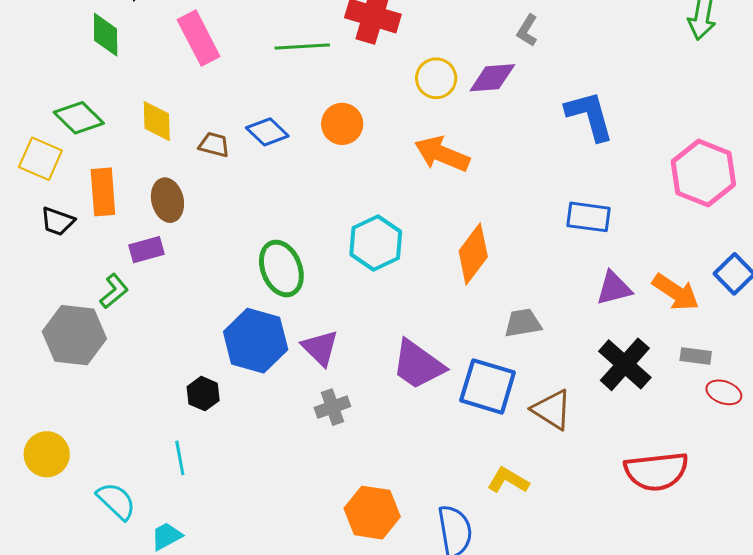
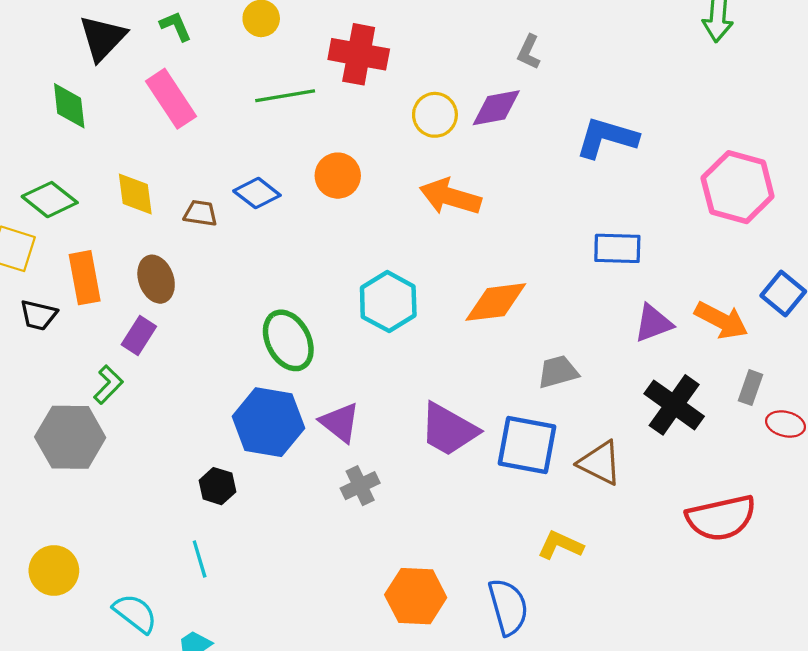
blue L-shape: (590, 116) -> (607, 138), turned -52
purple rectangle: (146, 250) -> (139, 336), turned -36
orange diamond: (473, 254) -> (496, 302), turned 52
gray rectangle: (696, 356) -> (751, 388), turned -72

